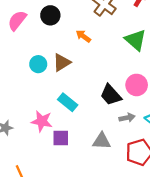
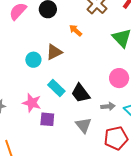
cyan circle: (38, 64) -> (33, 60), moved
black trapezoid: (111, 95) -> (81, 93), moved
gray triangle: (102, 141) -> (84, 125), turned 42

